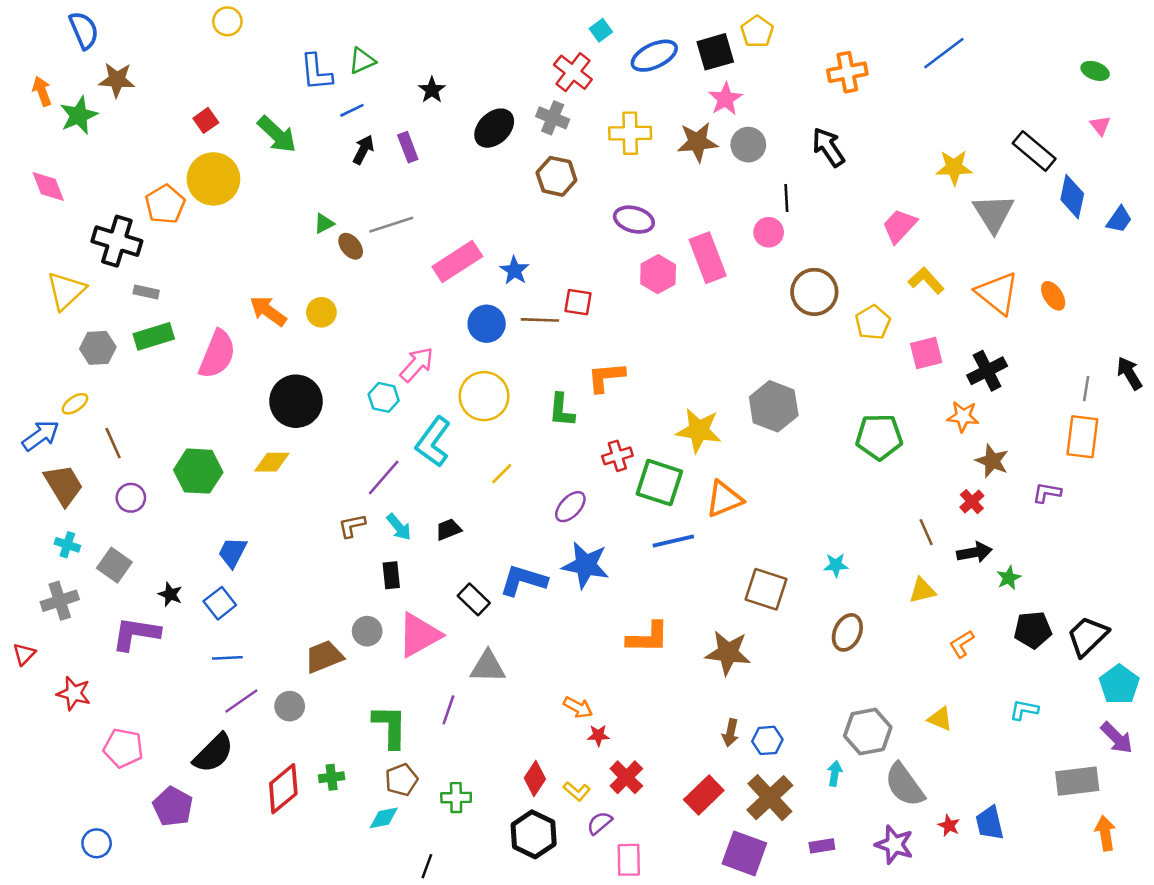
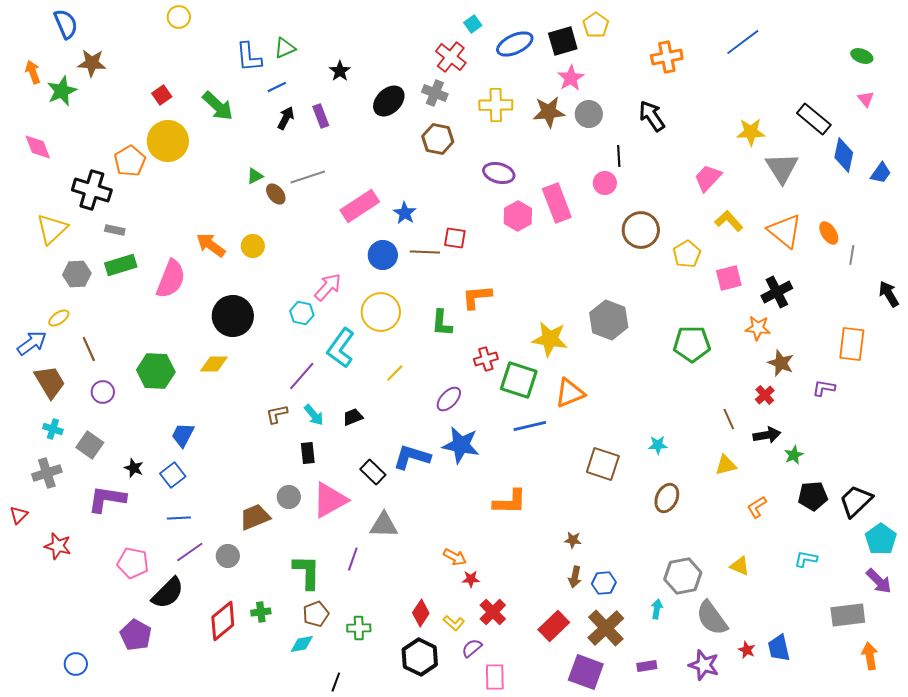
gray line: (1086, 389) -> (852, 255), moved
brown star: (728, 653) -> (573, 540), moved, size x0.5
pink pentagon: (123, 748) -> (133, 563), moved

